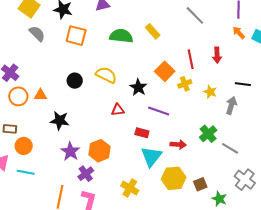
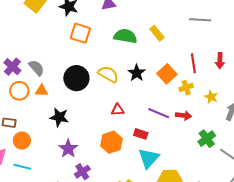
gray line: (195, 15) -> (200, 20), turned -45
gray semicircle: (37, 34) -> (36, 68), moved
black circle: (75, 81) -> (76, 78), size x1.6
black star: (138, 87) -> (137, 73), moved
red arrow: (178, 145) -> (184, 115), moved
orange hexagon: (100, 151) -> (111, 142), moved

